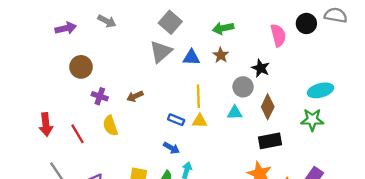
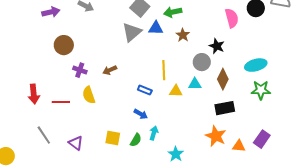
green arrow: (223, 28) -> (173, 12), moved
blue triangle: (191, 58) -> (156, 28), moved
cyan ellipse: (320, 90) -> (256, 65), moved
yellow triangle: (200, 121) -> (176, 91), moved
red line: (77, 134) -> (61, 102), turned -60

